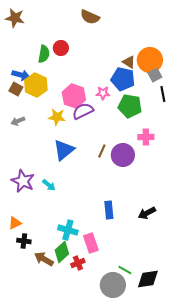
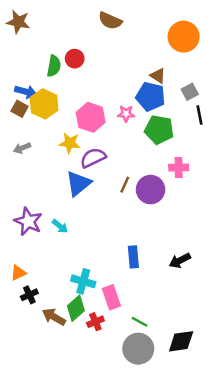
orange circle: (150, 60) -> (184, 37), moved
purple semicircle: (83, 111) -> (93, 158), moved
black cross: (24, 241) -> (29, 295), turned -32
green line: (125, 270) -> (140, 322), moved

